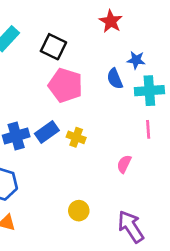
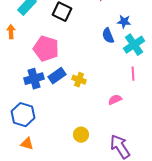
pink pentagon: (65, 85) -> (46, 49), moved
cyan cross: (149, 91) -> (134, 45), turned -30
pink semicircle: (124, 164) -> (115, 100), turned 40

